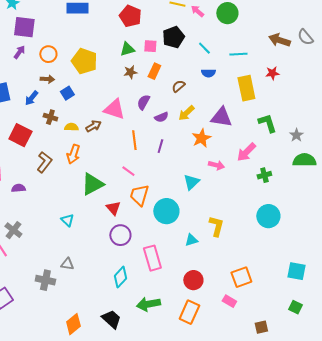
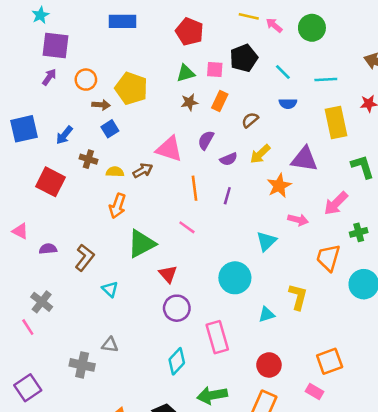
brown arrow: (47, 79) -> (101, 105), moved
brown L-shape: (44, 162) -> (85, 258), moved
orange trapezoid: (139, 195) -> (328, 258), moved

